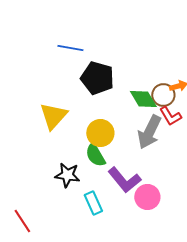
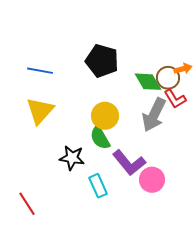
blue line: (70, 48) -> (40, 71), moved
yellow triangle: (53, 116) -> (40, 111), moved

